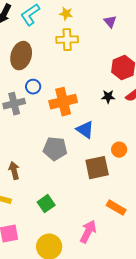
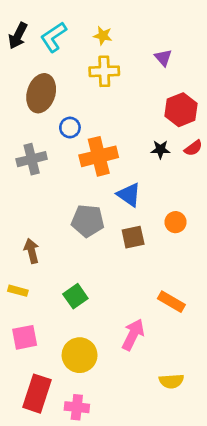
purple triangle: (110, 22) -> (163, 58), moved
blue circle: (33, 87) -> (70, 128), moved
brown square: (97, 168) -> (133, 237), moved, size x0.7

